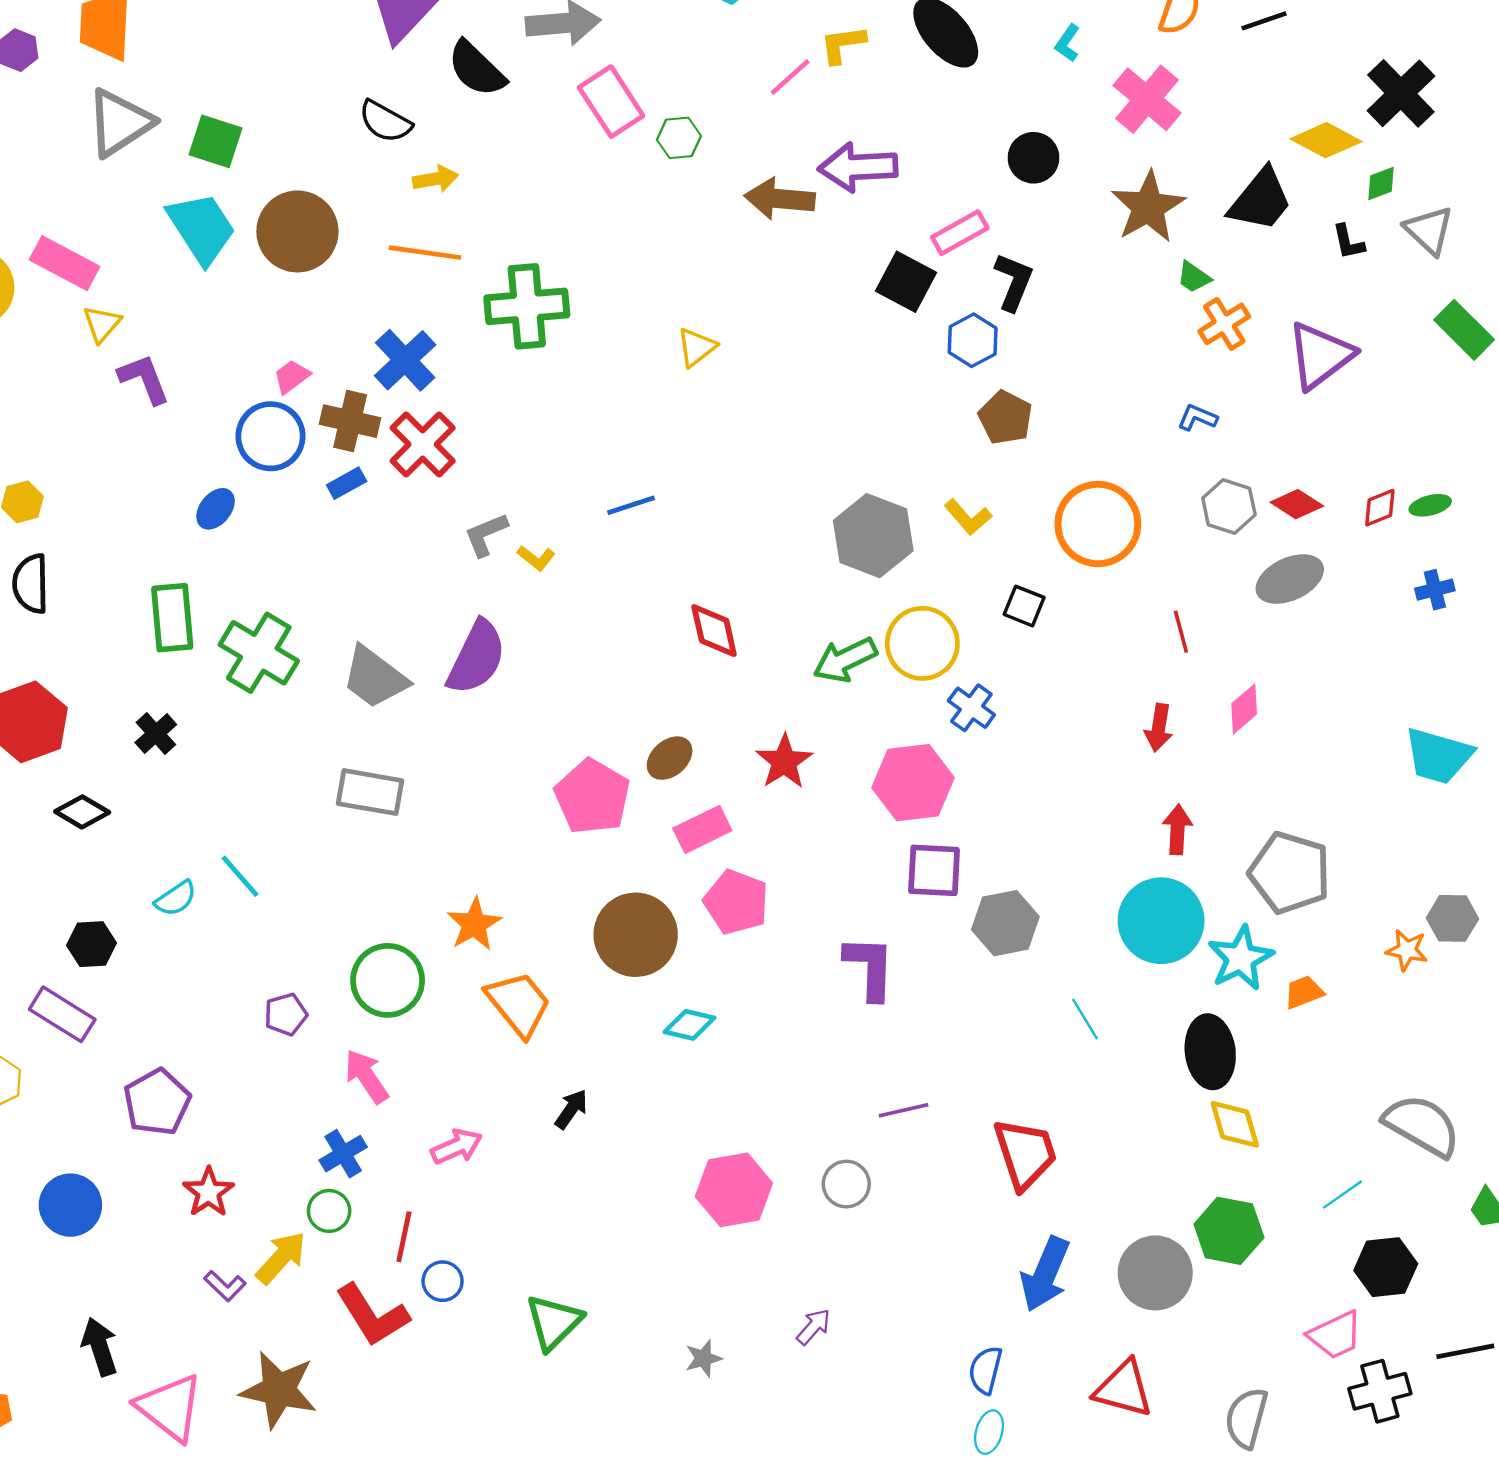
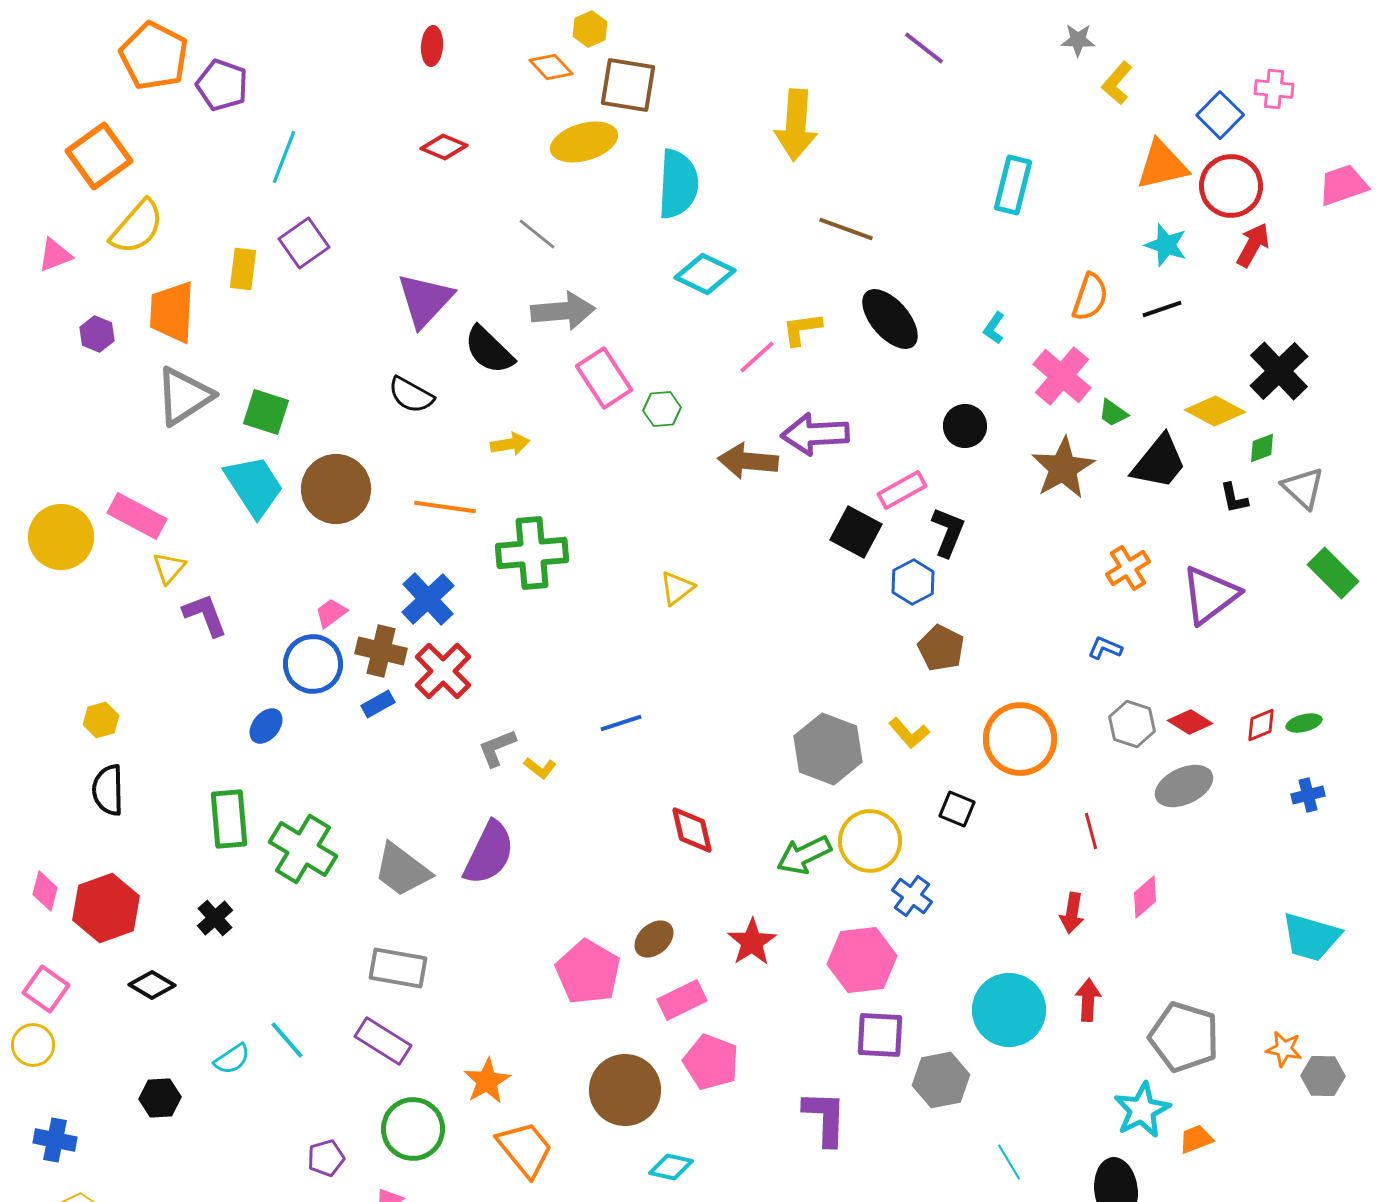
yellow arrow: (436, 179) -> (510, 444), moved
green trapezoid: (1194, 277) -> (1113, 413), moved
cyan circle: (1161, 921) -> (1009, 1010), moved
orange star: (1407, 950) -> (1284, 1049), moved
purple rectangle: (62, 1014) -> (383, 1041), moved

